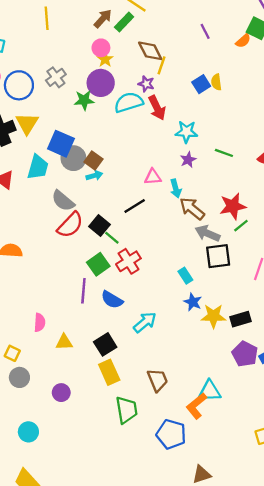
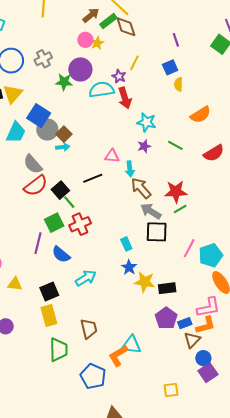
orange semicircle: (243, 41) -> (201, 115), moved, size x1.5
brown diamond: (150, 51) -> (126, 27), moved
yellow star: (105, 59) -> (97, 43), moved
blue square: (201, 84) -> (170, 67), moved

